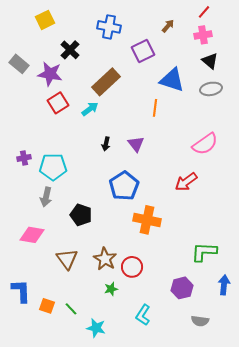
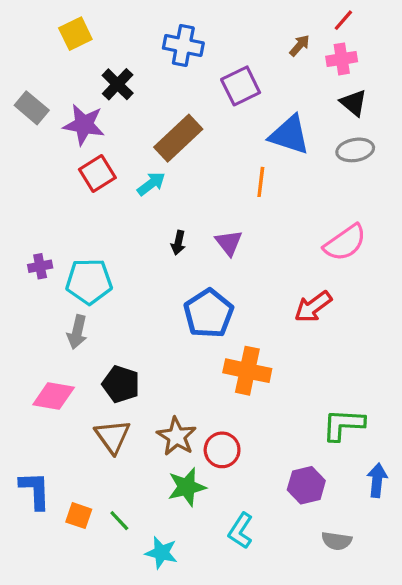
brown arrow: (168, 26) -> (300, 45), moved
black pentagon: (81, 215) -> (121, 384), moved
green star: (111, 289) -> (187, 487), size x1.6

